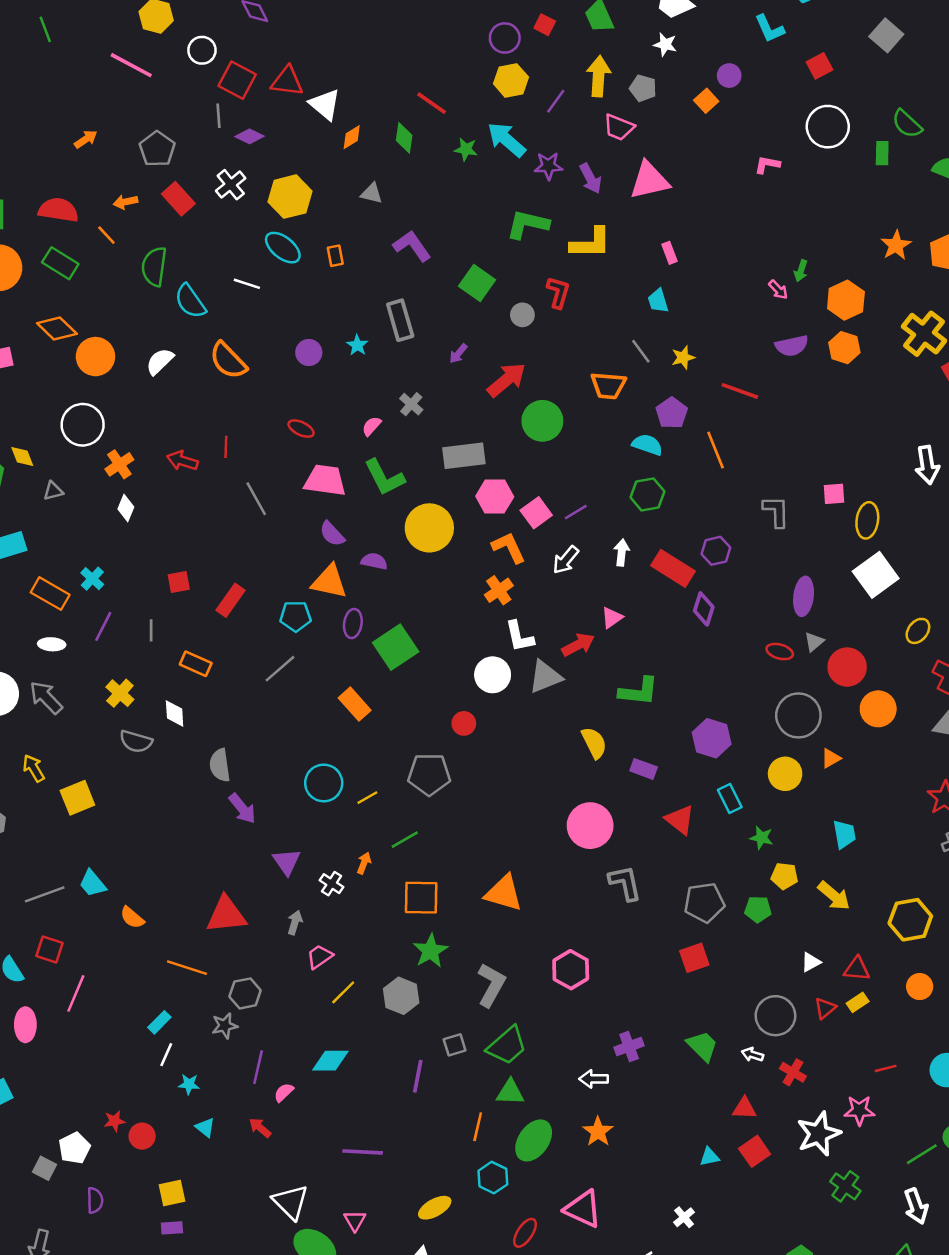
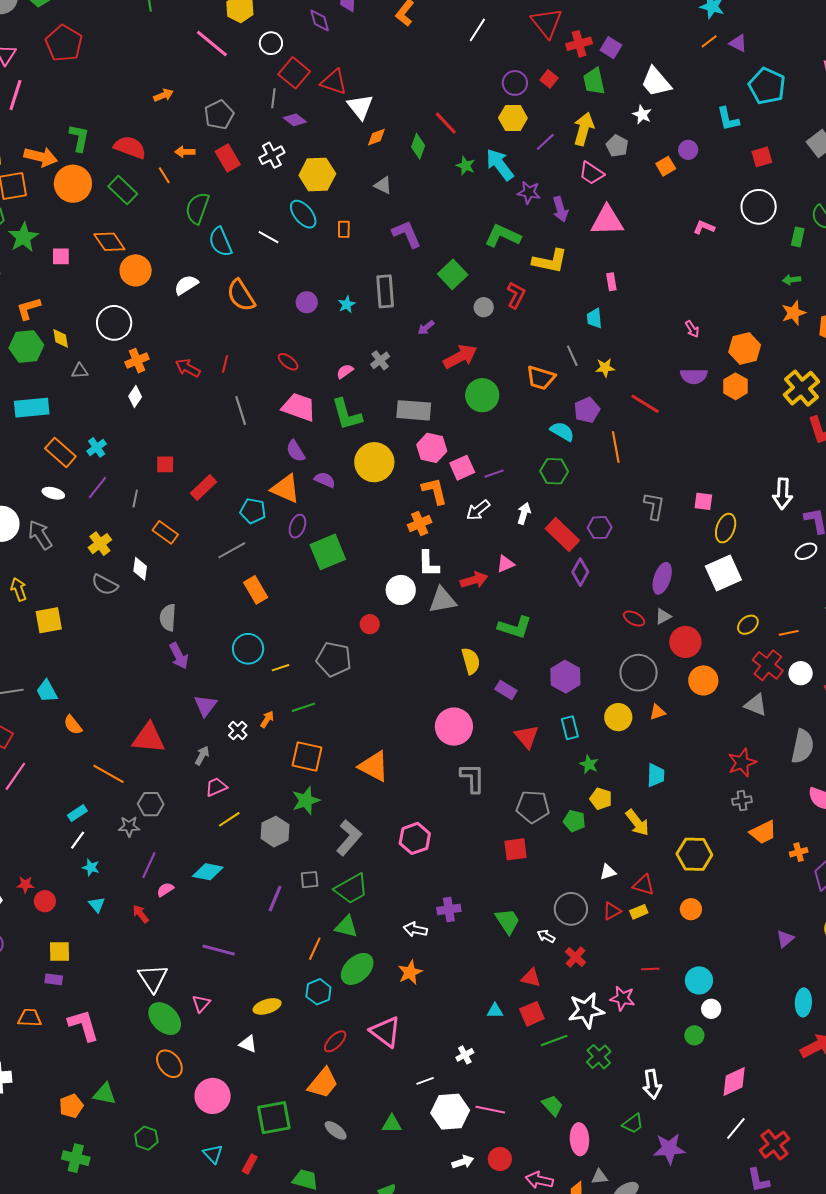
green arrow: (801, 271) -> (792, 280), moved, turned 54
orange rectangle: (355, 704) -> (256, 590), moved
green line: (922, 1154) -> (554, 1040), moved

